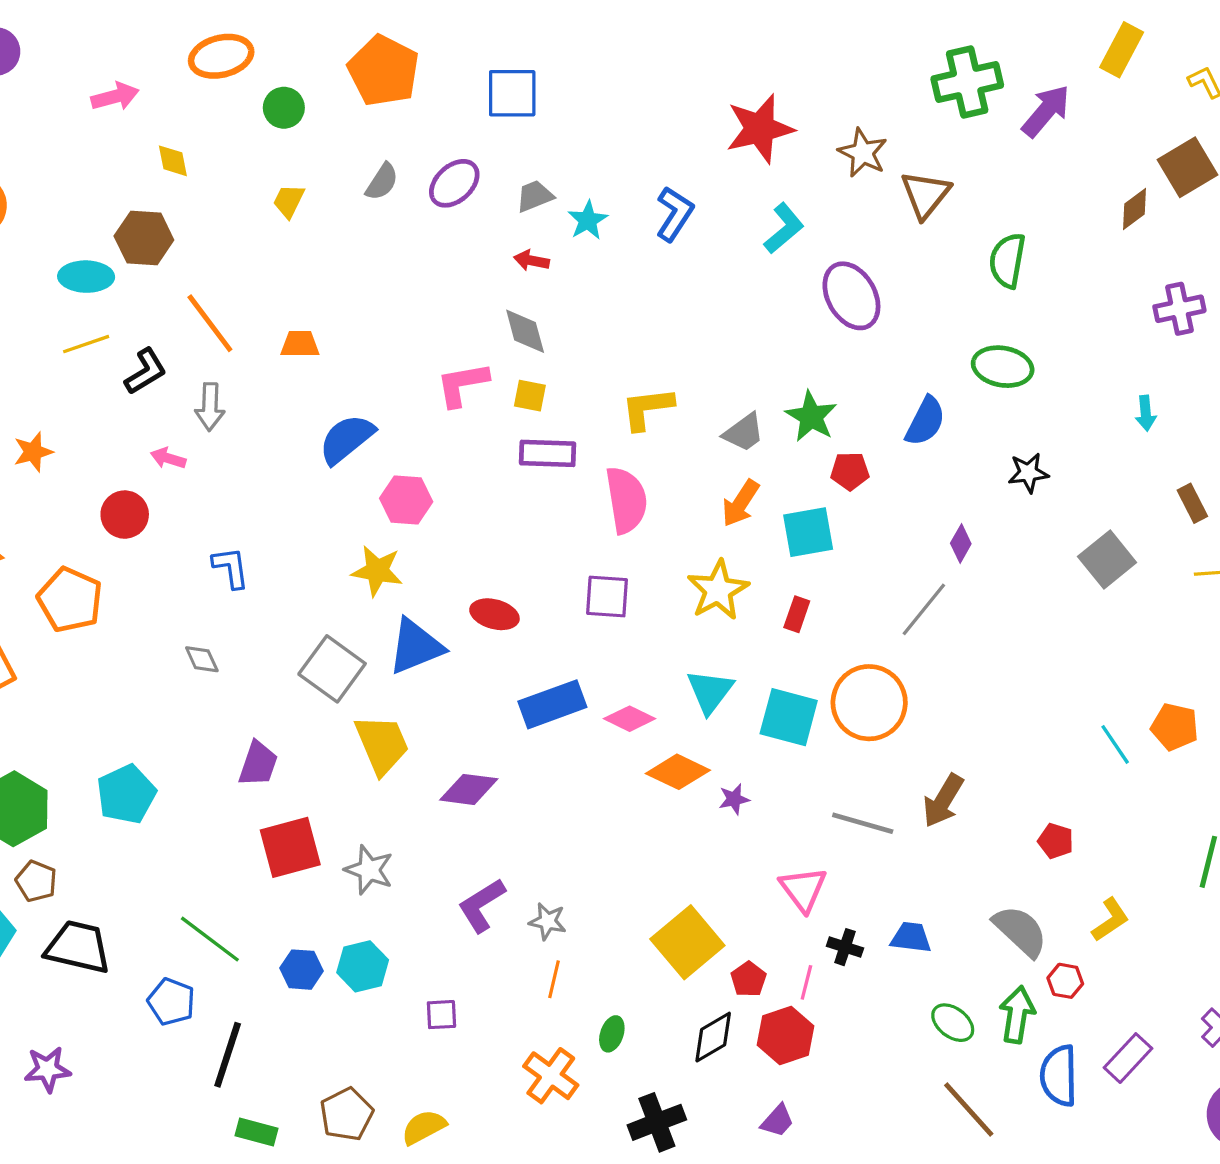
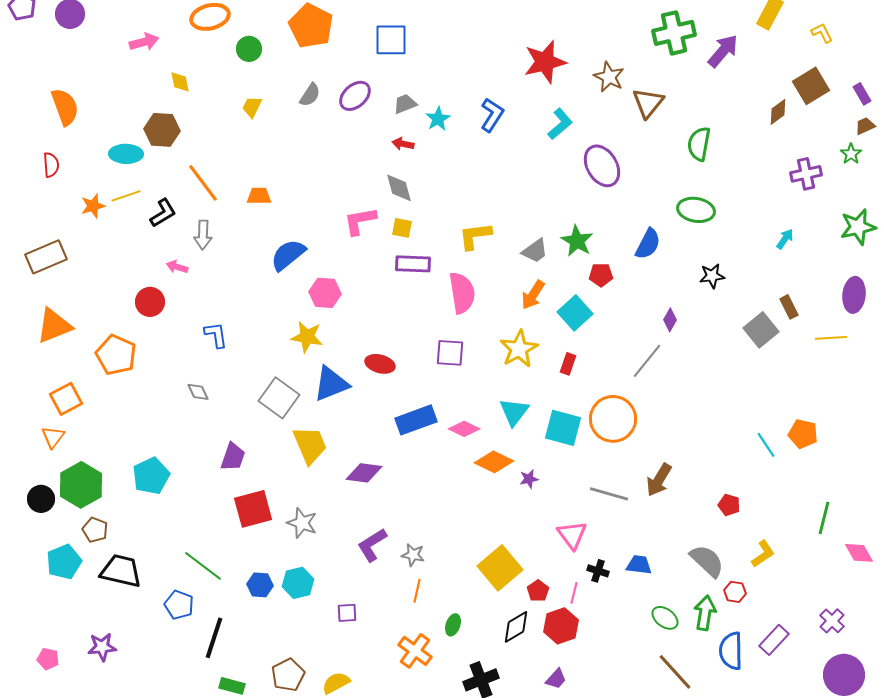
cyan arrow: (1146, 413) -> (785, 239), turned -140
orange star: (33, 452) -> (93, 206), moved
brown rectangle: (1192, 503) -> (789, 307), moved
cyan square: (808, 532) -> (575, 313), turned -32

